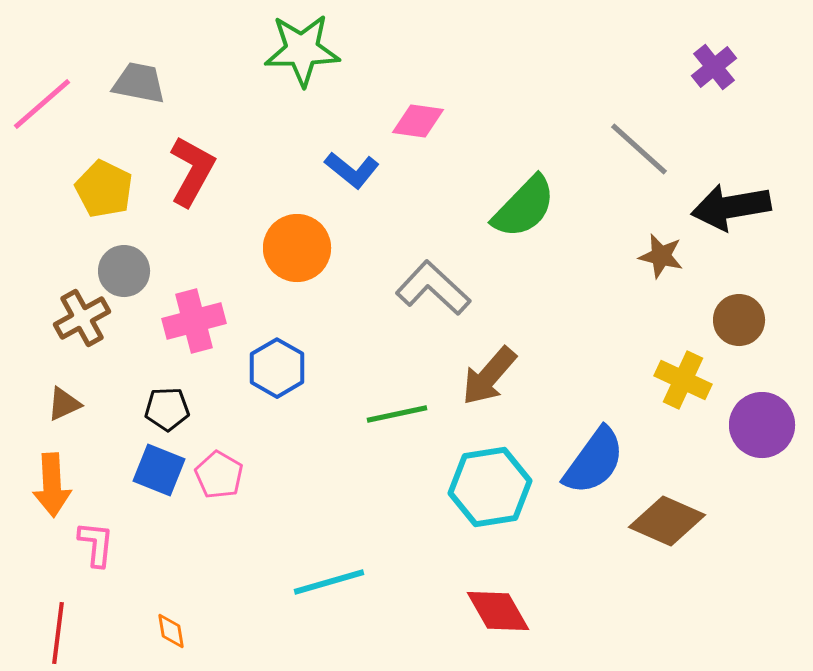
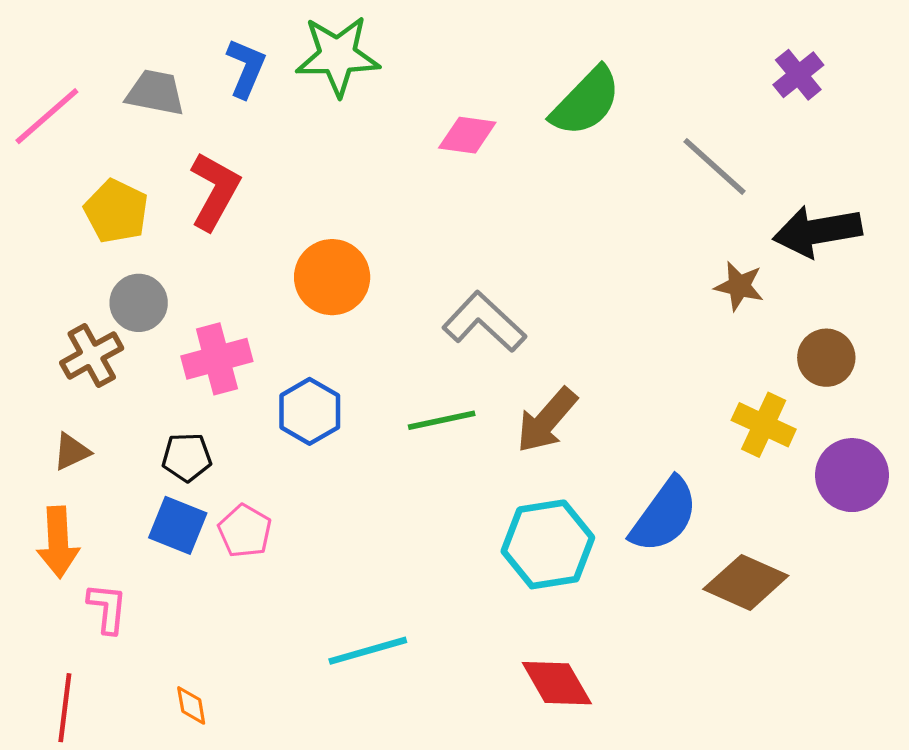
blue L-shape: (352, 170) -> (246, 68), moved, turned -106
green semicircle: (524, 207) -> (586, 102), moved
green line: (397, 414) -> (442, 420), moved

